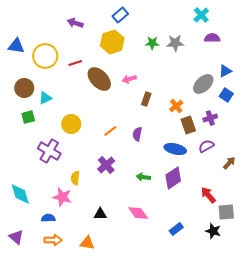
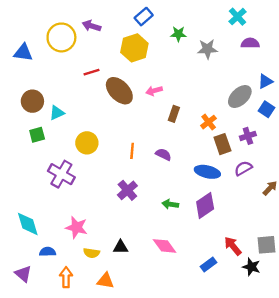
green star: (152, 43) -> (178, 34), moved
yellow circle: (45, 56) -> (61, 37), moved
orange line: (110, 131) -> (132, 151), turned -48
purple semicircle: (137, 134) -> (163, 154), turned 104
yellow semicircle: (75, 178) -> (92, 253), moved, turned -88
red arrow: (208, 195) -> (233, 246), moved
blue semicircle: (48, 218) -> (48, 252), moved
orange arrow: (53, 240) -> (66, 277), turned -90

